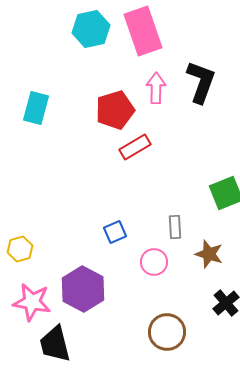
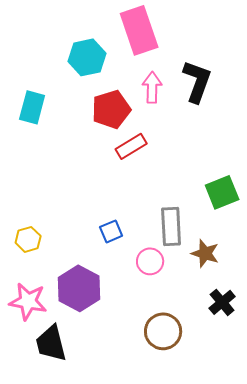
cyan hexagon: (91, 29) -> (87, 57), moved
gray rectangle: (175, 227) -> (171, 226), size x1.6
yellow hexagon: (20, 249) -> (28, 239), moved

